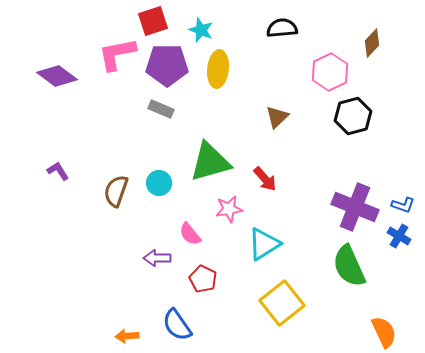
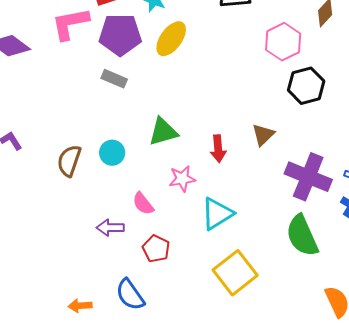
yellow ellipse: (218, 69) -> (171, 39), turned 30
brown triangle: (277, 117) -> (263, 135), moved
green triangle: (210, 162) -> (163, 132), size x0.7
red arrow: (265, 179) -> (218, 149), turned 36

